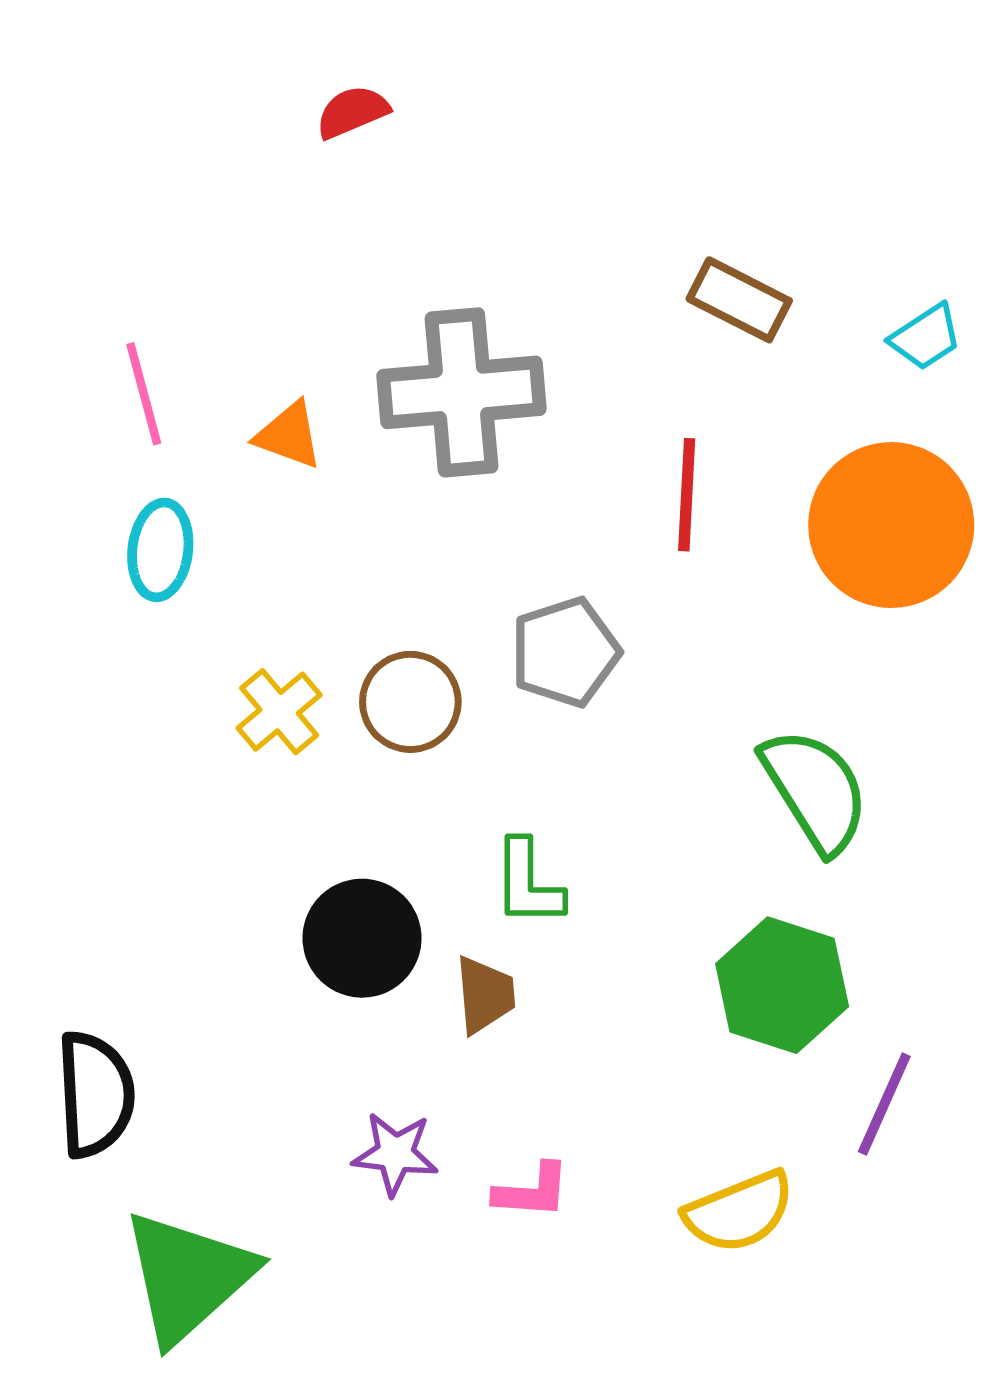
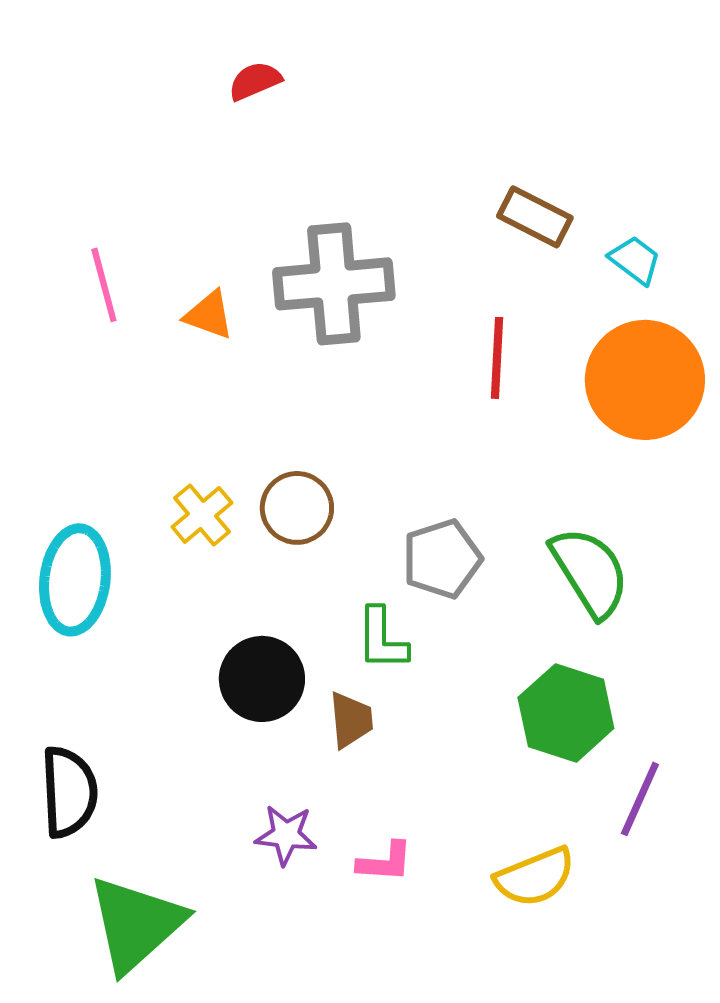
cyan trapezoid: (926, 337) -> (635, 260), moved, turned -110
cyan ellipse: (160, 550) -> (75, 580), moved, size x1.5
gray pentagon: (565, 652) -> (442, 559), moved

